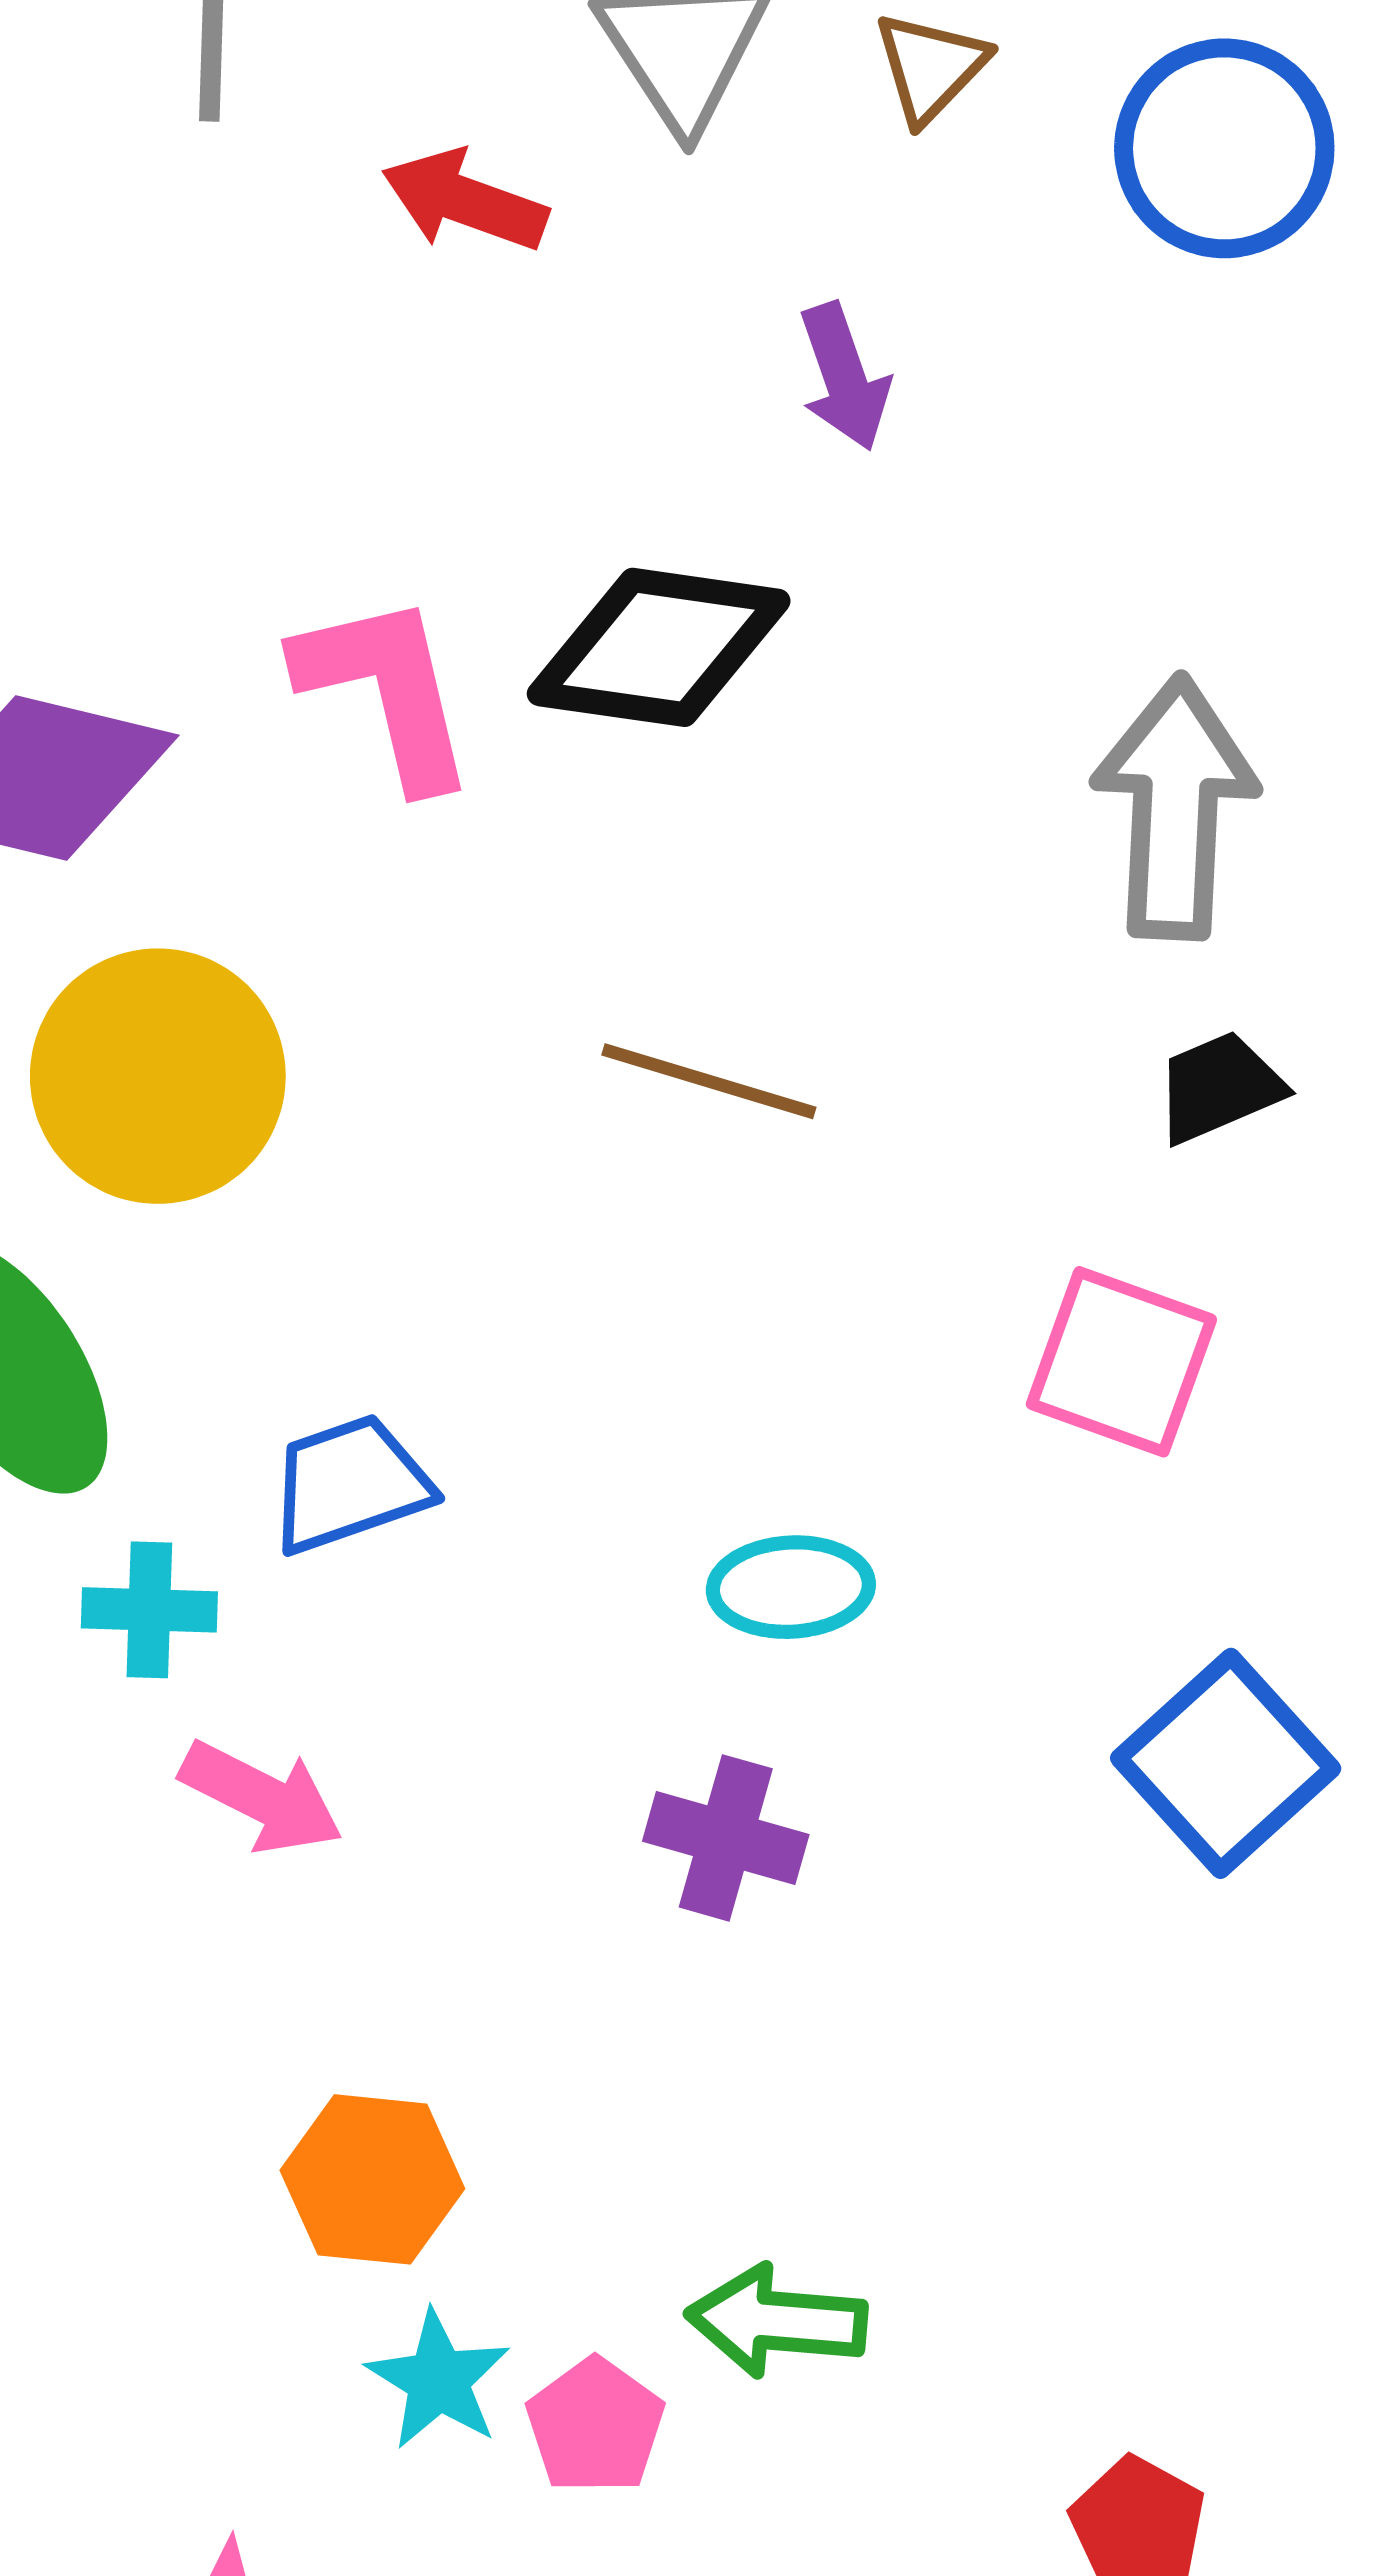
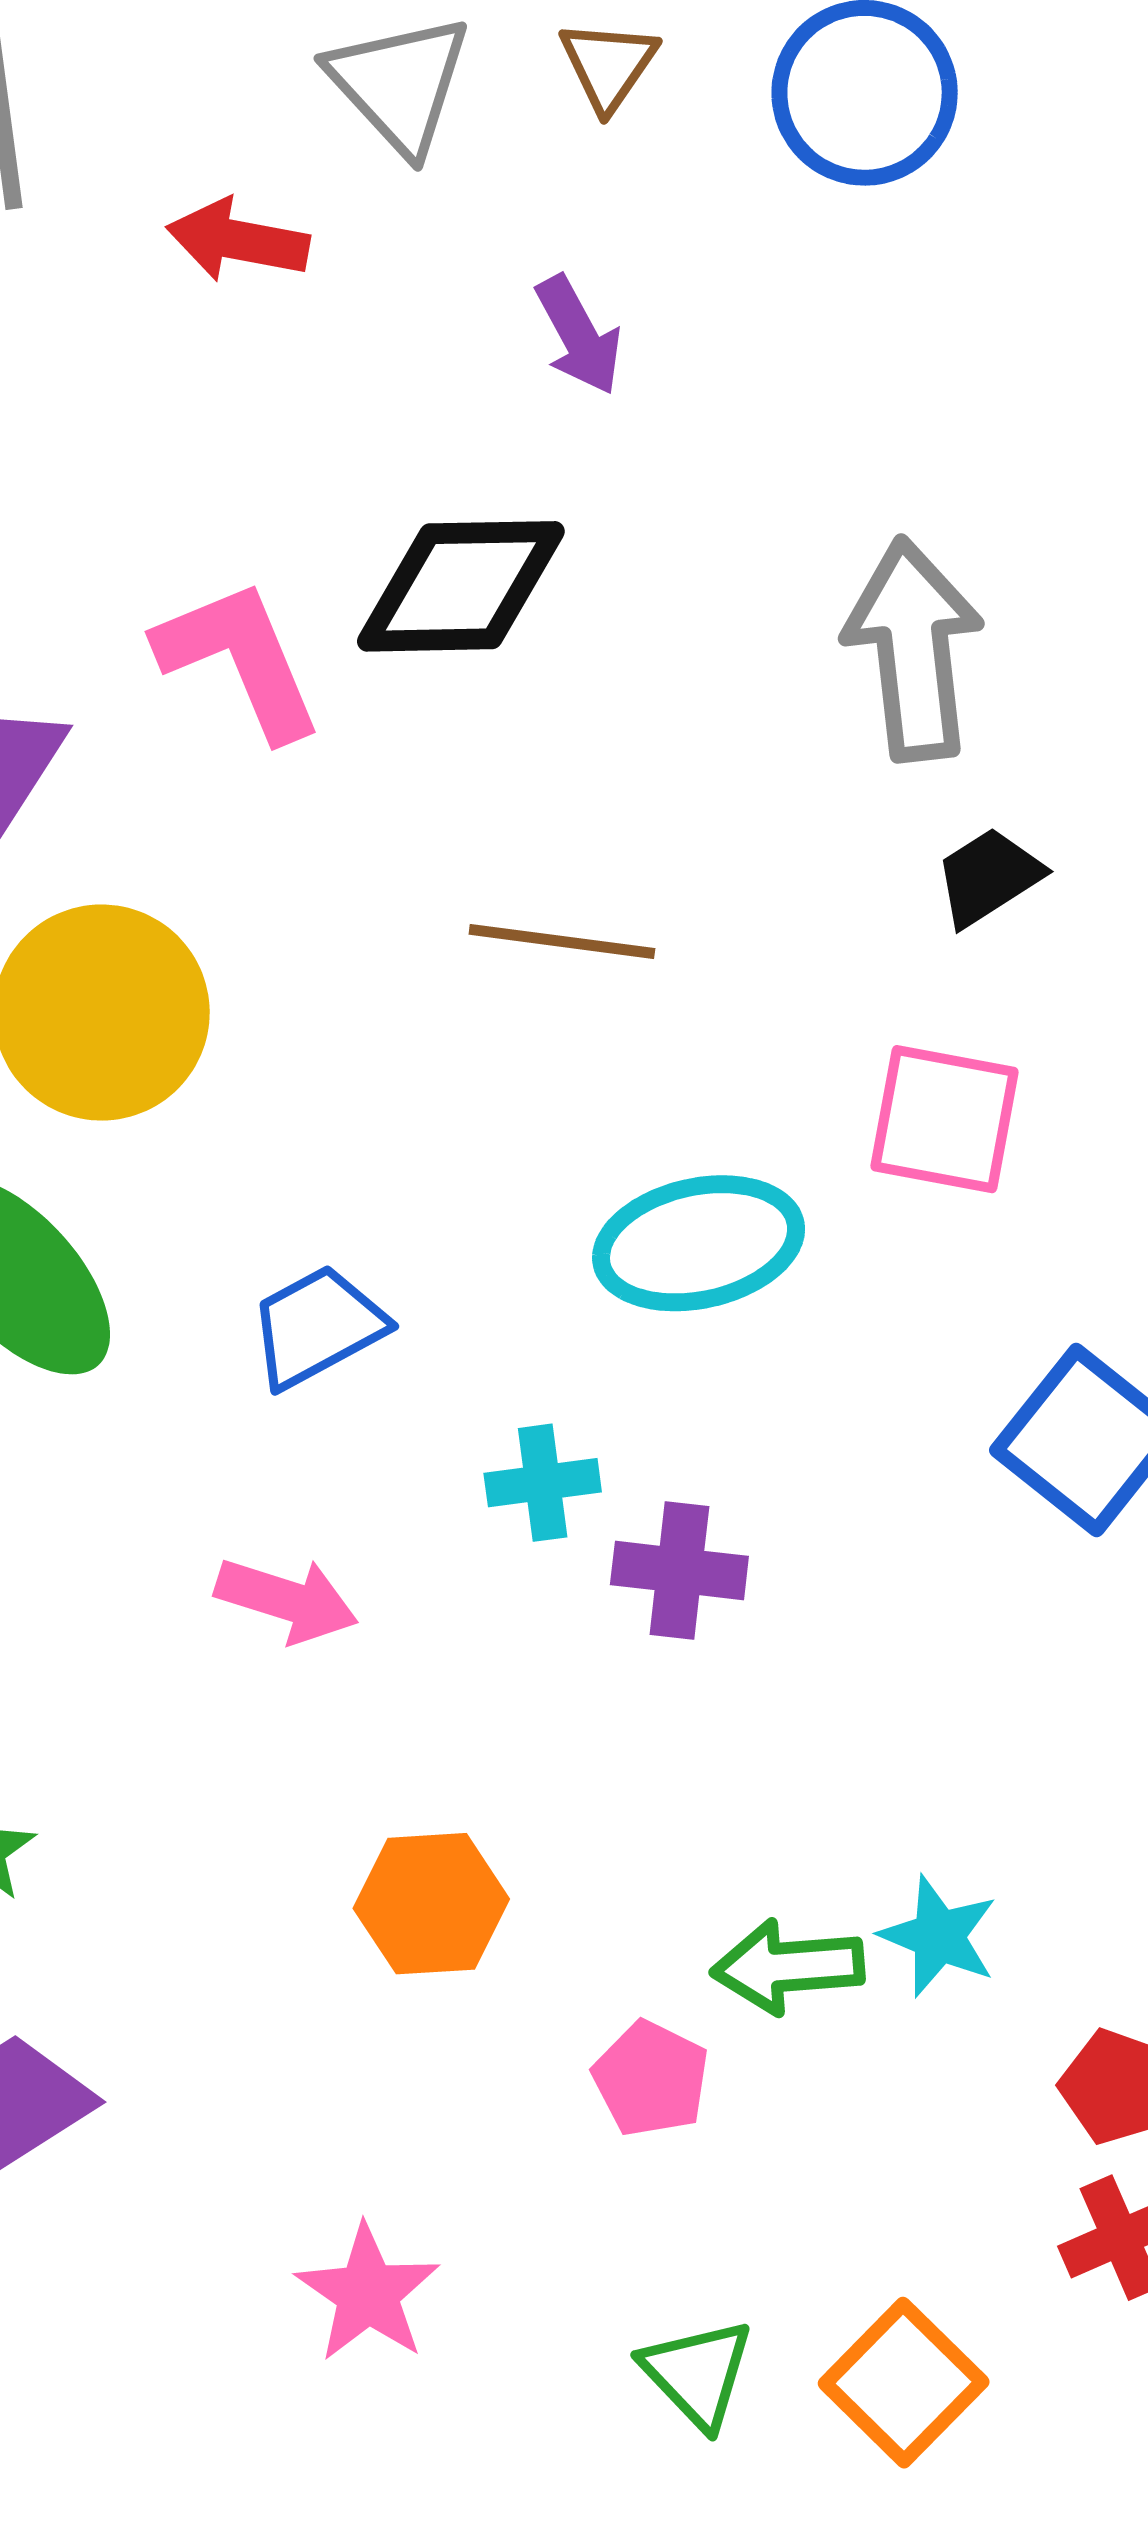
cyan ellipse: (791, 1587) -> (699, 1243), moved, size x1.5
cyan cross: (149, 1610) -> (543, 1483), moved
cyan star: (438, 2380) -> (939, 1936), moved

